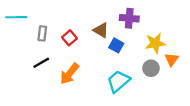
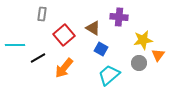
cyan line: (16, 17) -> (15, 45), moved
gray rectangle: (42, 33) -> (42, 14), moved
red square: (69, 38) -> (64, 35), size x1.5
blue square: (116, 45) -> (101, 49), moved

